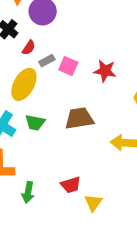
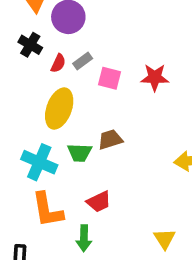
gray rectangle: (47, 61) -> (83, 61), moved
brown trapezoid: (79, 118) -> (110, 139), moved, size x0.7
red trapezoid: (71, 185) -> (99, 202), moved

